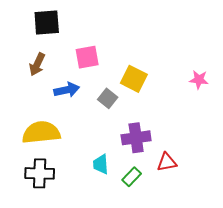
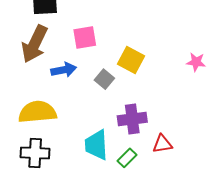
brown arrow: (37, 64) -> (35, 44), size x1.6
cyan trapezoid: (101, 164) -> (96, 145), size x1.5

